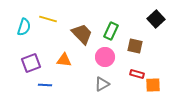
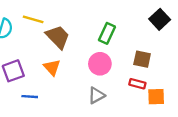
brown trapezoid: (82, 34) -> (58, 37), moved
brown square: (135, 46) -> (142, 59), moved
orange triangle: (64, 60) -> (52, 67), turned 42

